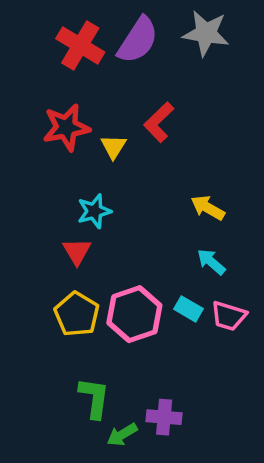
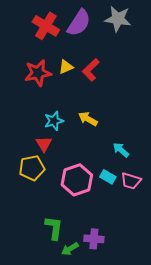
yellow triangle: (113, 147) -> (66, 67), moved, turned 35
yellow arrow: (208, 208) -> (88, 119), moved
yellow pentagon: (77, 314) -> (32, 168), moved, turned 30

